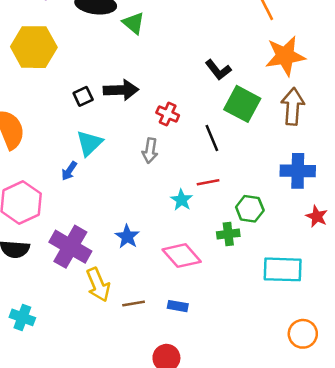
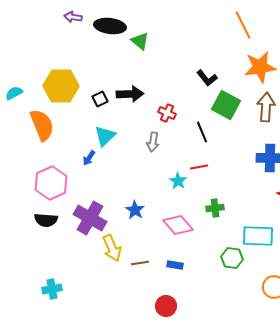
yellow hexagon: (34, 47) -> (61, 86), moved
green hexagon: (250, 209) -> (232, 258), moved
cyan cross: (22, 317) -> (52, 289), moved, turned -30

